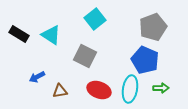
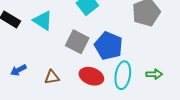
blue pentagon: (145, 60) -> (109, 46), moved
blue arrow: (37, 77) -> (18, 70), moved

